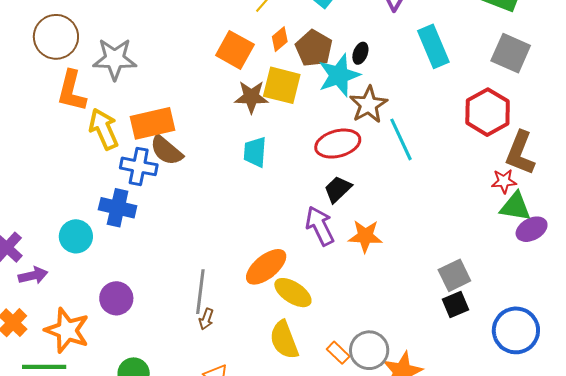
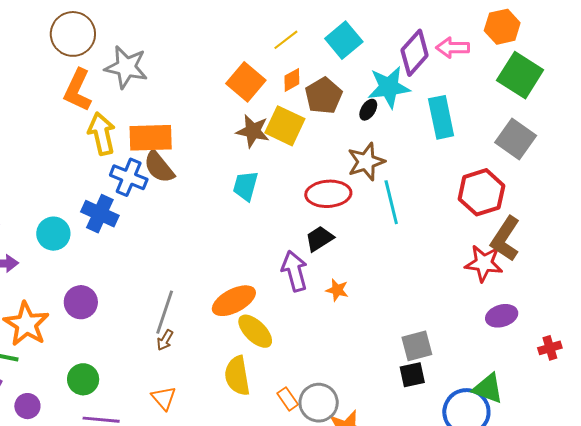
cyan star: (339, 75) -> (389, 87), moved
red star: (504, 181) -> (484, 263), size x1.5
green triangle: (515, 207) -> (488, 388), moved
orange star: (365, 236) -> (337, 290), size x0.7

